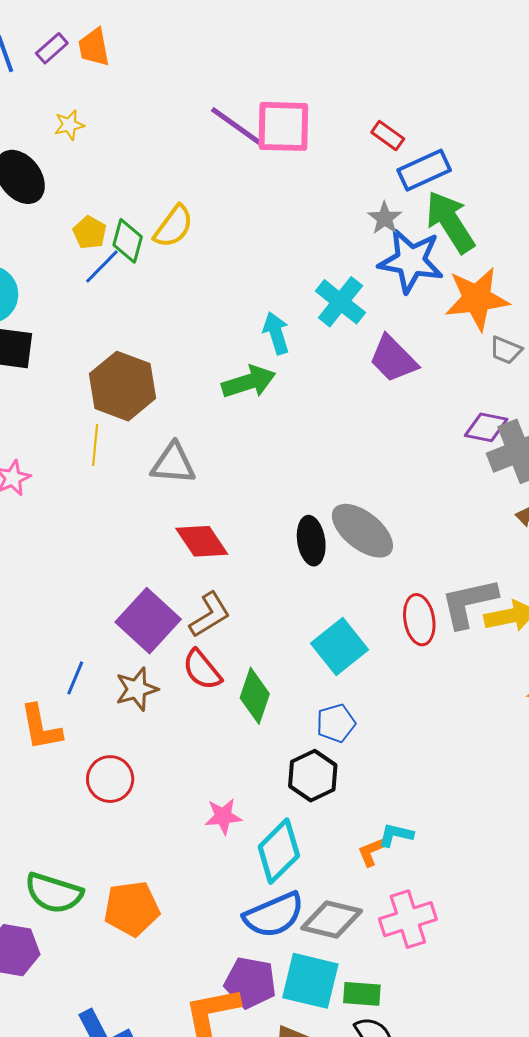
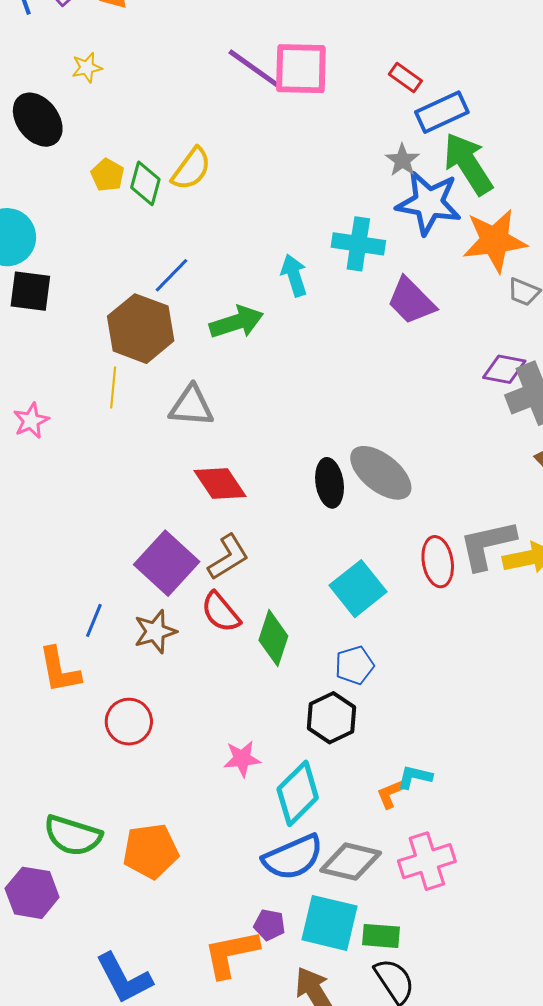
blue line: (102, 266) -> (172, 275), moved
cyan cross: (340, 302) -> (358, 244), turned -30
green arrow: (249, 382) -> (236, 322), moved
purple pentagon: (250, 983) -> (269, 925), size x0.6

